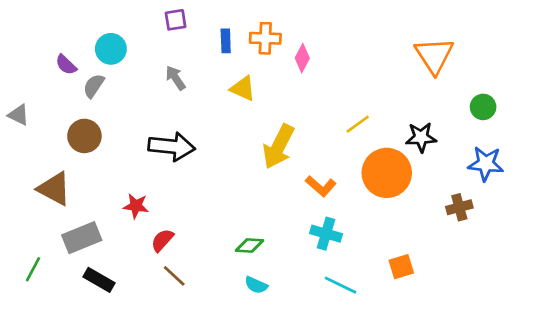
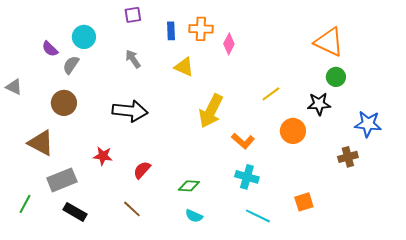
orange triangle: (434, 55) -> (329, 42), turned -32
green circle: (483, 107) -> (336, 77), moved
orange circle: (387, 173) -> (293, 131), size x0.7
red semicircle: (162, 240) -> (142, 170), moved

